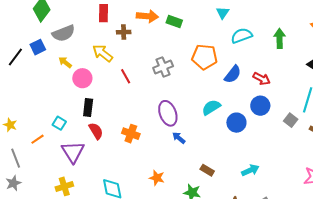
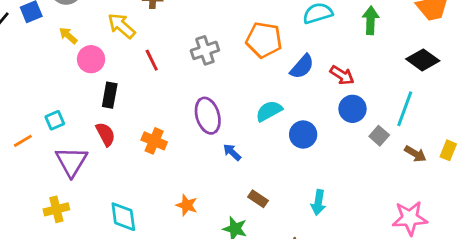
blue circle: (260, 106) -> (352, 109), moved
black rectangle: (88, 108) -> (110, 95), moved
cyan square: (59, 123) -> (55, 120), turned 32
blue arrow: (179, 138) -> (232, 152), moved
cyan arrow: (250, 170) -> (318, 203), turned 120

